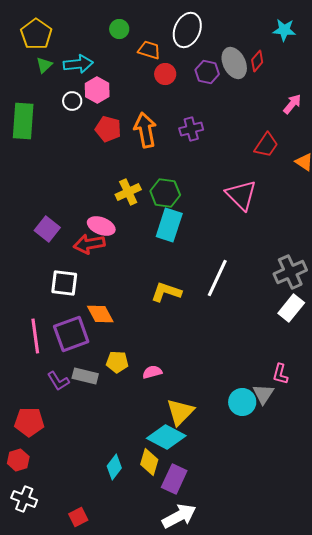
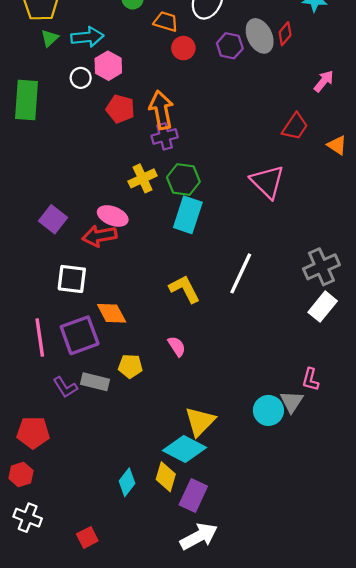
purple cross: (191, 129) -> (165, 136), moved
yellow L-shape: (166, 292) -> (184, 289), turned 44
pink semicircle: (152, 372) -> (177, 346), moved, turned 72

